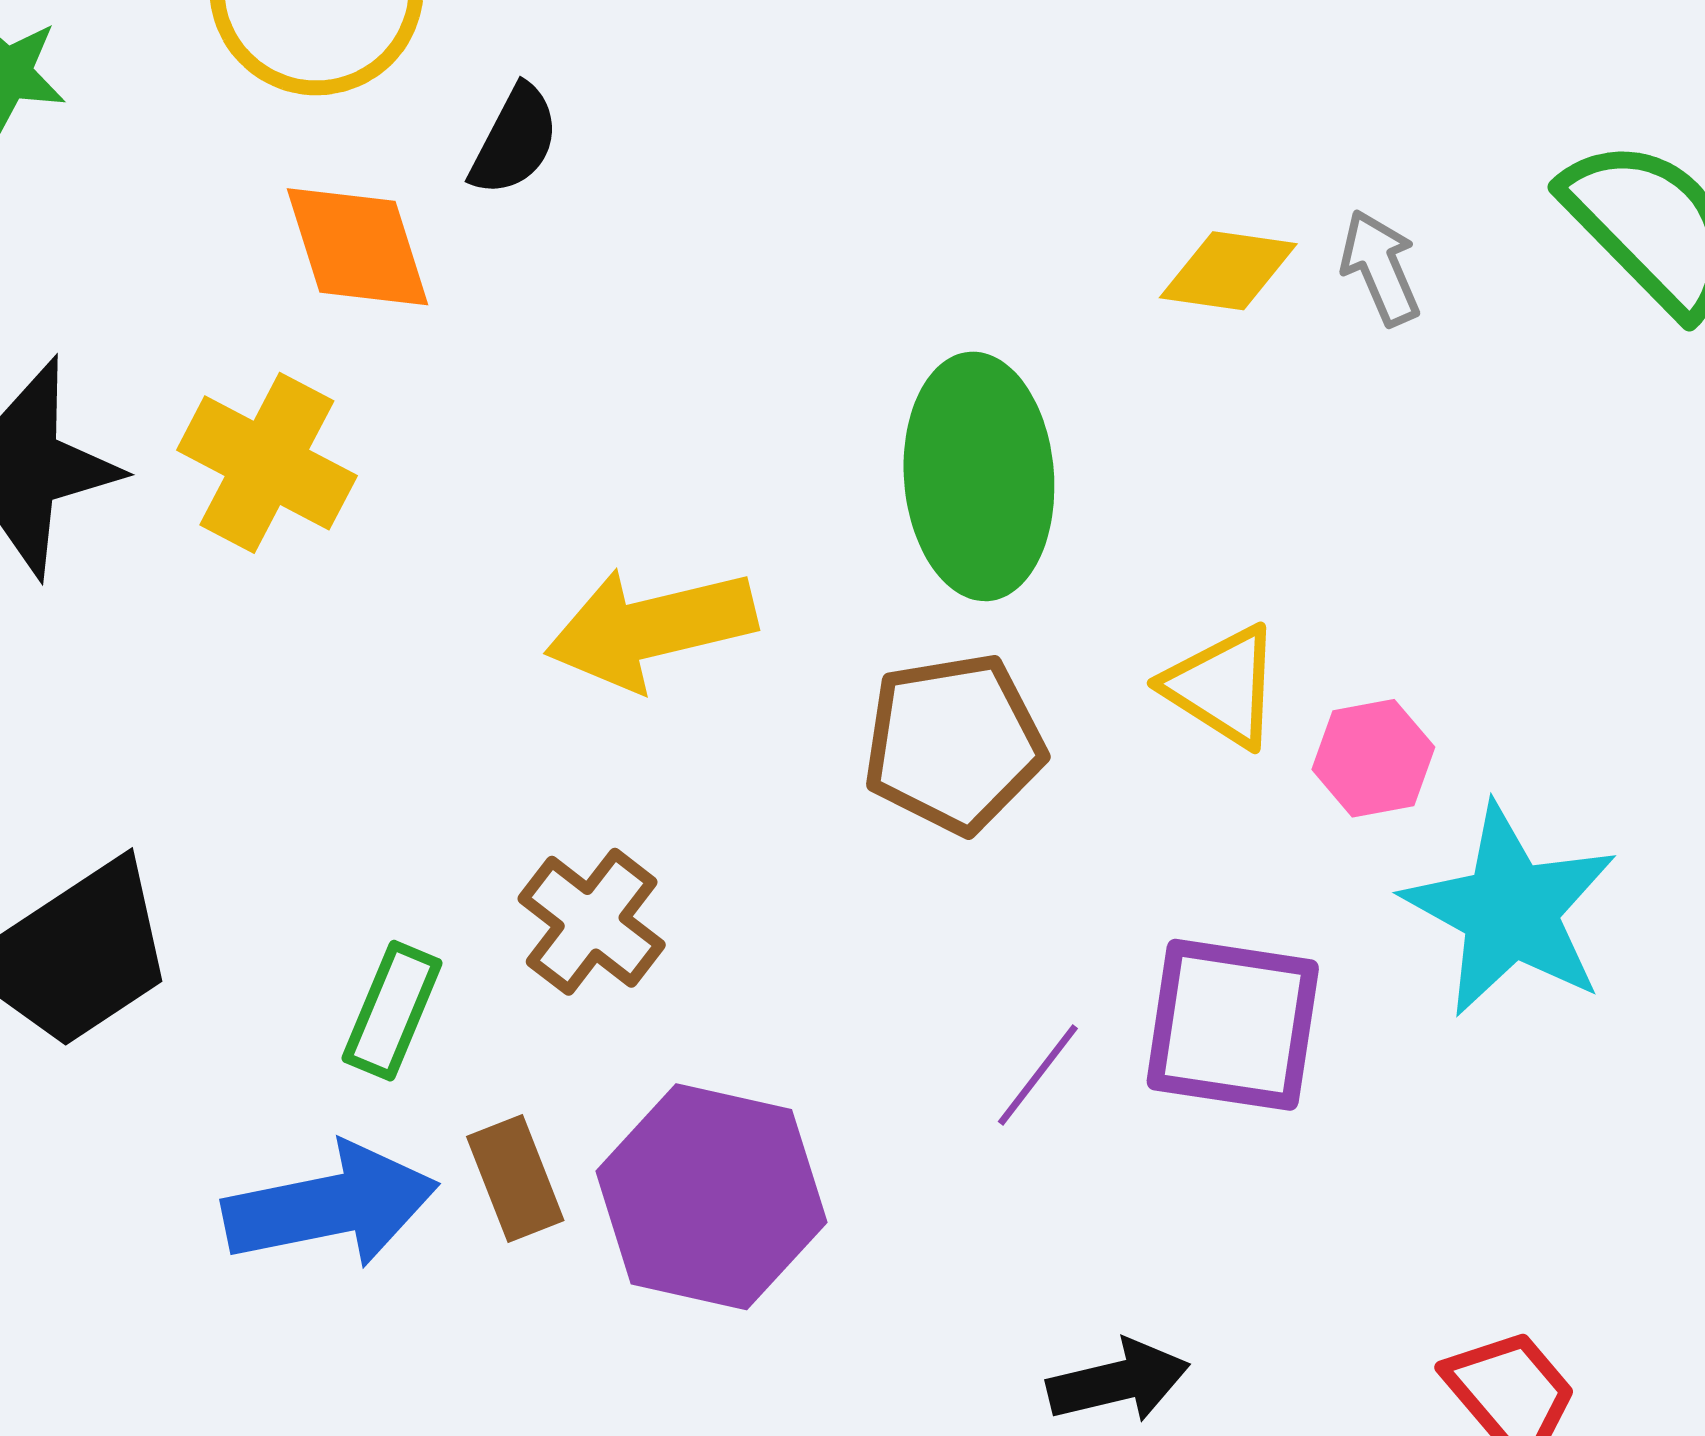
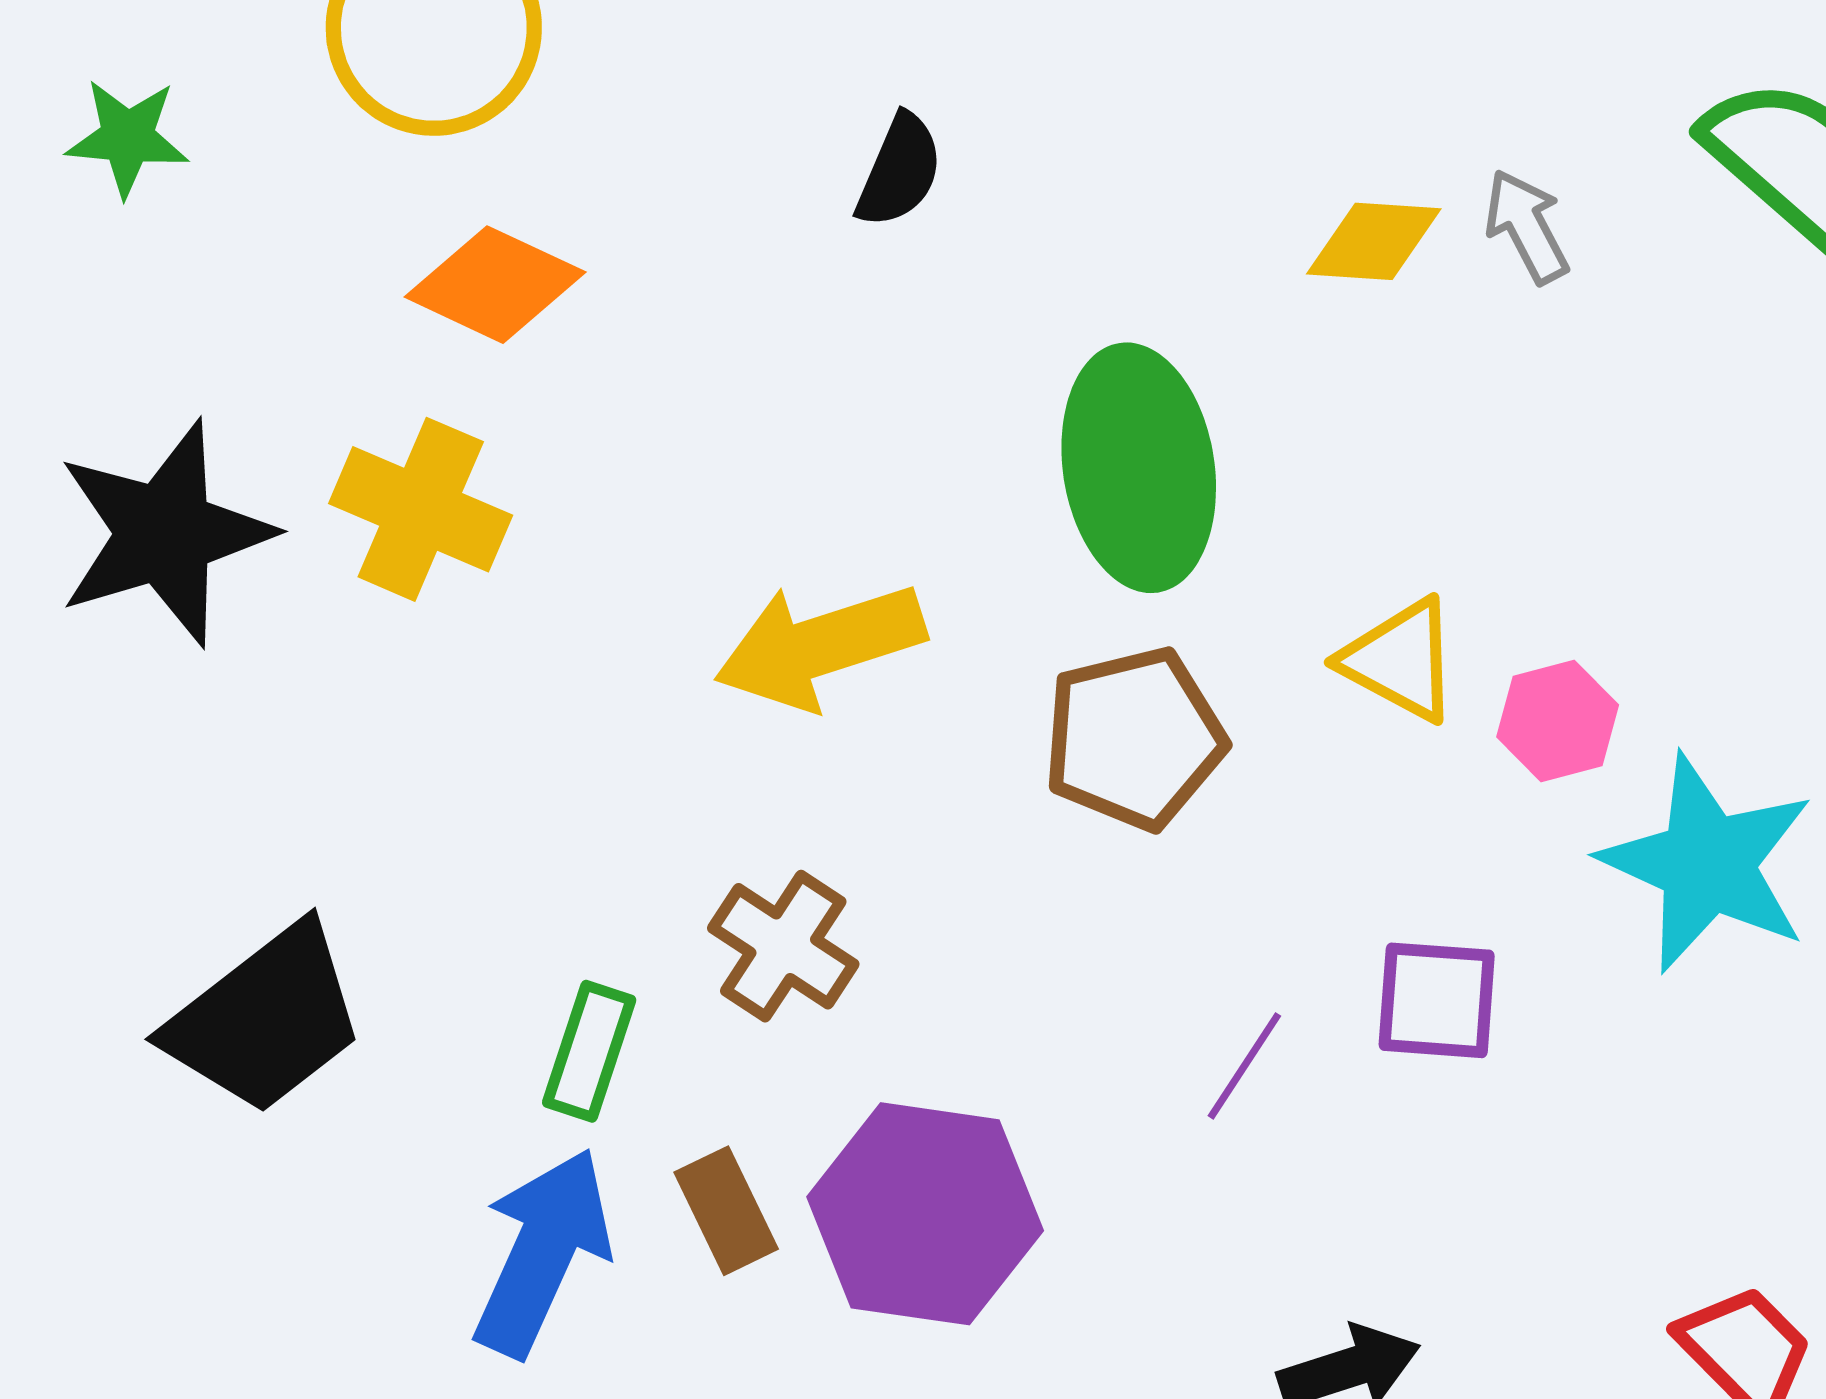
black semicircle: (515, 141) -> (899, 171), moved
orange diamond: (357, 247) -> (495, 285), turned -43
purple square: (1233, 1025) -> (1437, 1000), size x0.7
blue arrow: (331, 1206) -> (542, 1252), turned -50

